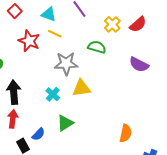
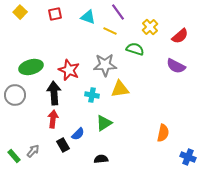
red square: (15, 11) -> (55, 14), turned 32
red semicircle: (138, 24) -> (180, 36), moved
yellow line: (55, 34) -> (110, 31), moved
red star: (29, 41) -> (69, 70), moved
cyan cross: (53, 94) -> (92, 95), turned -32

